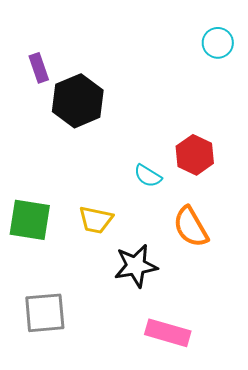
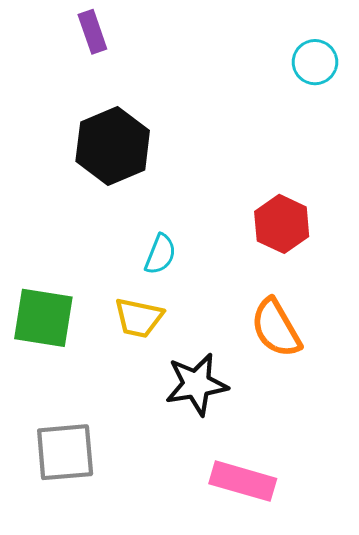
purple rectangle: (39, 68) -> (92, 32), moved
cyan semicircle: (148, 176) -> (160, 254), moved, turned -100

